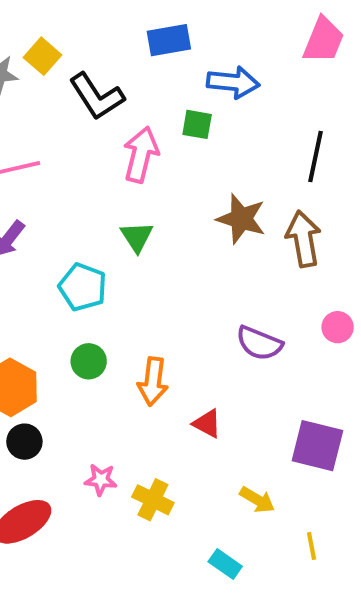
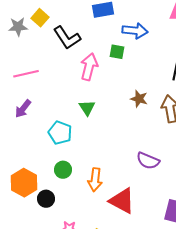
brown star: (241, 219) -> (139, 99), size x0.7
red triangle: (207, 424) -> (122, 201), size x1.8
black circle: (24, 442) -> (46, 199), moved

